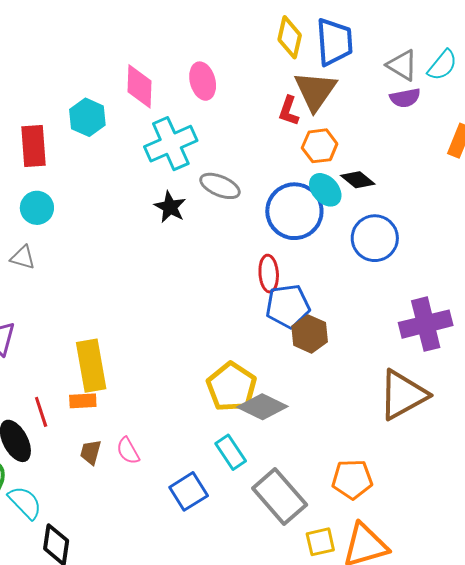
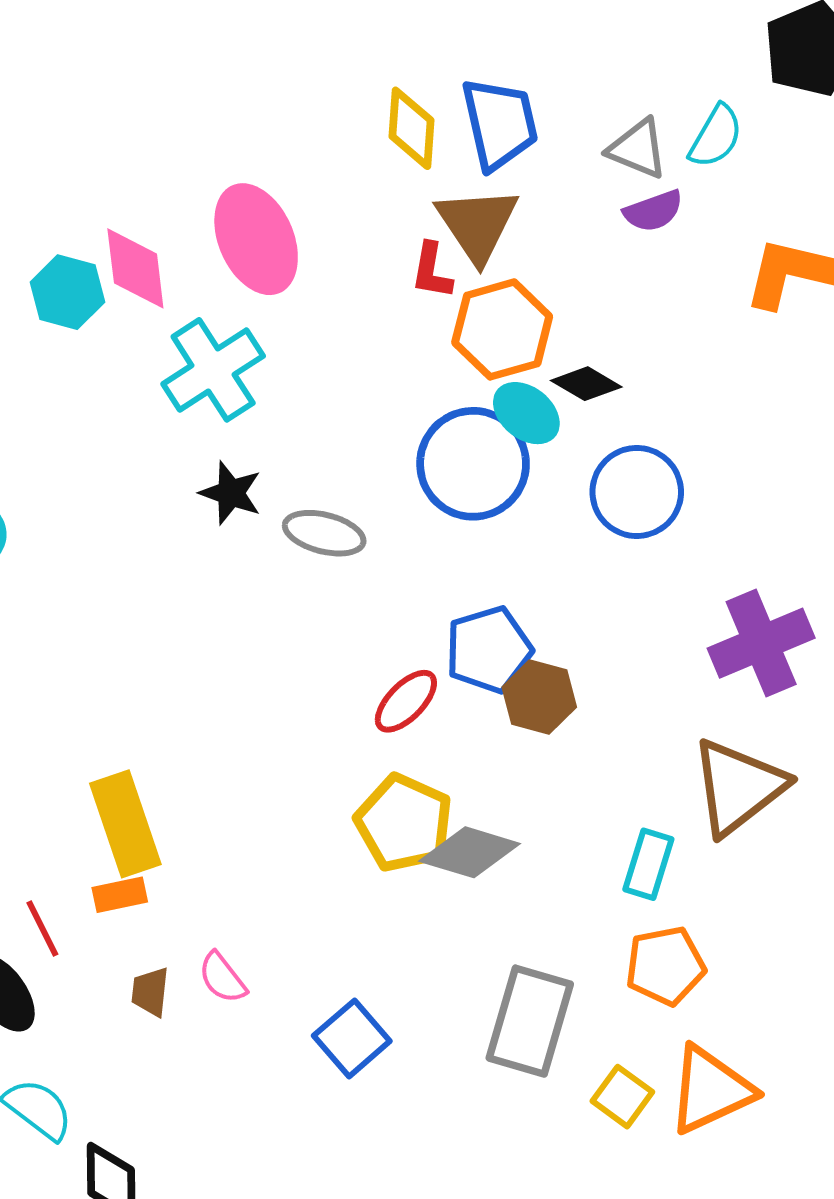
pink ellipse: (203, 81) -> (256, 239), size x1.5
cyan hexagon: (87, 117) -> (67, 292), moved
orange hexagon: (320, 146) -> (502, 329), size x1.4
gray ellipse: (220, 186) -> (324, 533), moved
red ellipse: (269, 274) -> (406, 701), moved, turned 57
cyan rectangle: (231, 452) -> (648, 864), moved, turned 60
gray rectangle: (280, 497) -> (530, 1021), turned 66
yellow square: (320, 542) -> (622, 1097), turned -32

